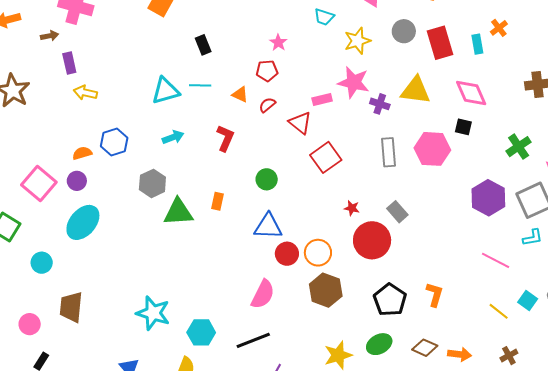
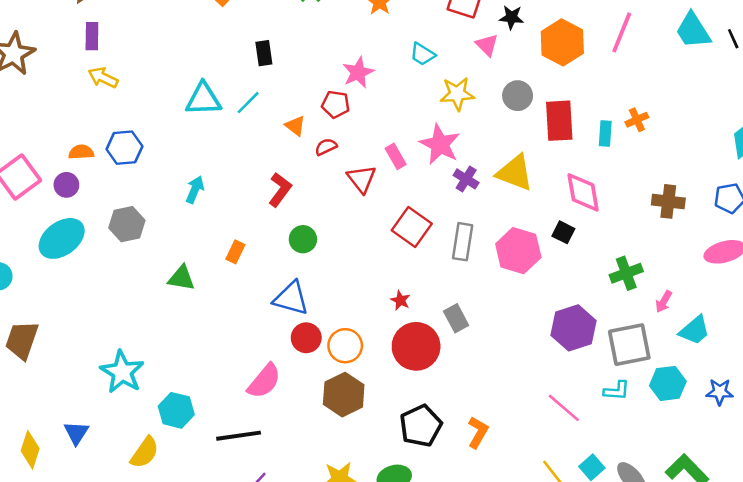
pink star: (278, 43) -> (358, 72), size x1.4
cyan line: (200, 85) -> (248, 103), turned -60
pink rectangle: (322, 100) -> (396, 156), turned 60
cyan arrow: (173, 137) -> (195, 190), moved, turned -60
red L-shape: (225, 138) -> (280, 190), moved
red square: (326, 157) -> (412, 227), moved, turned -32
gray hexagon: (152, 183) -> (127, 224), moved
green triangle: (178, 212) -> (181, 278), moved, size x0.7

